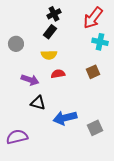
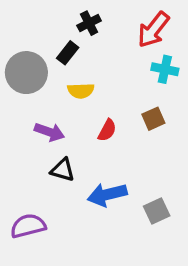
black rectangle: (50, 32) -> (68, 53), moved
gray circle: (16, 44) -> (26, 73), size x1.6
red semicircle: (58, 74) -> (107, 130), moved, turned 128

